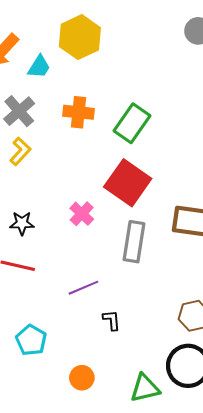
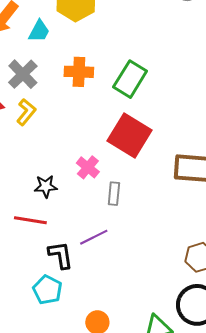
black star: (22, 223) -> (46, 186), moved
gray rectangle: (134, 242) -> (114, 194), moved, size x0.6
black L-shape: (112, 320) -> (61, 255), moved, size x1.4

